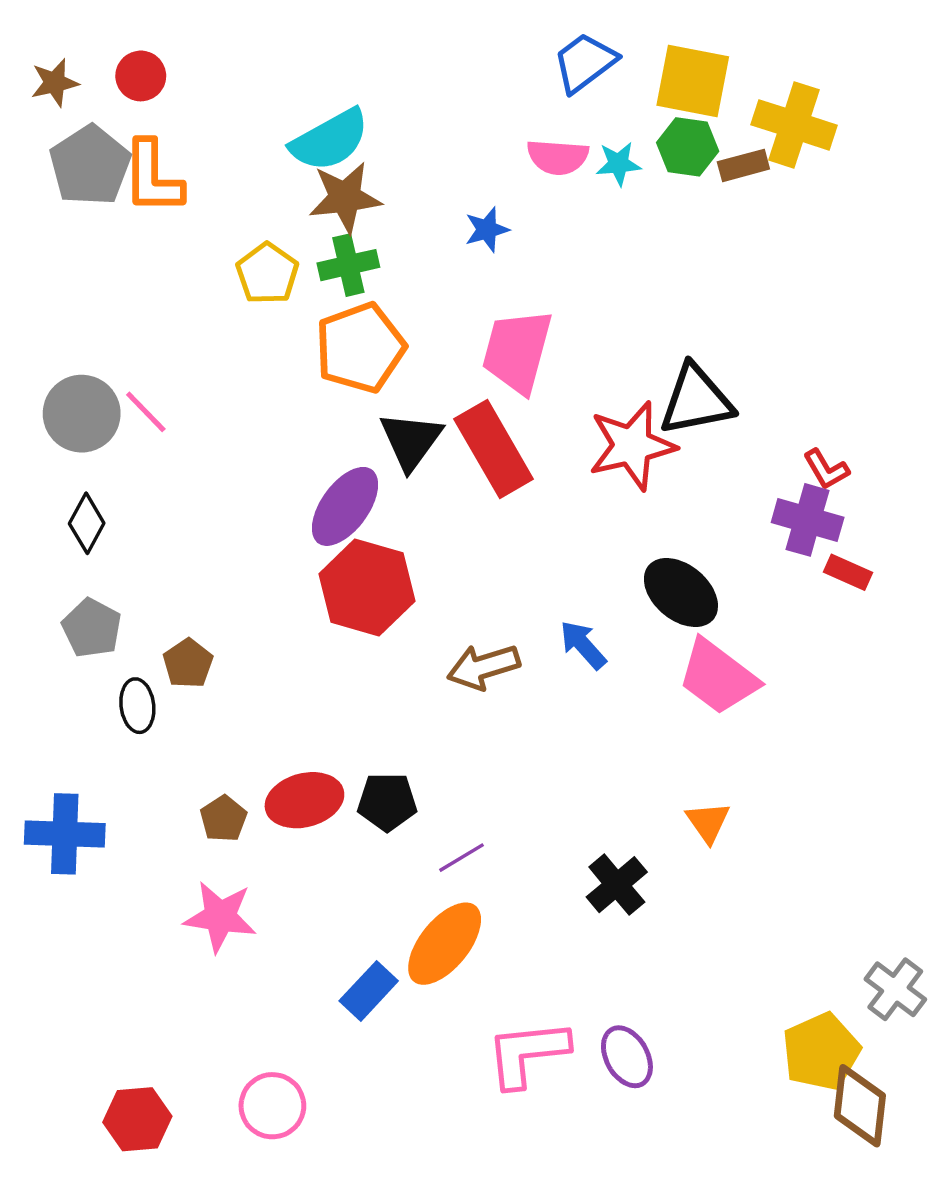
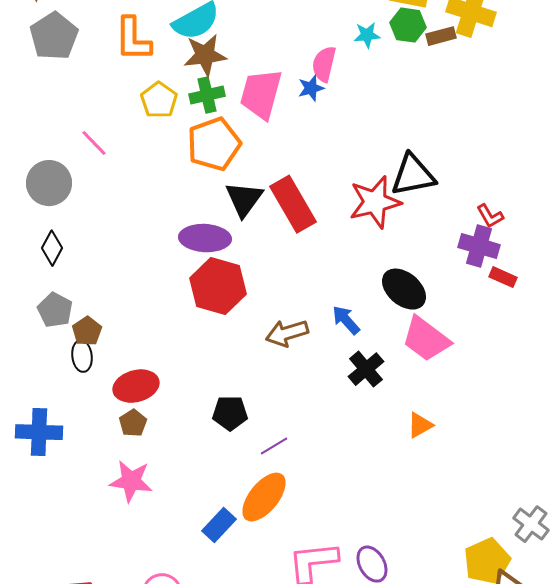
pink semicircle: (558, 157) -> (324, 64), moved, turned 99
orange L-shape: (153, 177) -> (133, 39), moved
blue star: (487, 230) -> (311, 88), moved
pink trapezoid: (517, 351) -> (261, 94), moved
pink line: (146, 412) -> (94, 143), moved
purple ellipse: (345, 506) -> (205, 238), turned 57
brown pentagon: (188, 663) -> (87, 331), moved
red ellipse: (304, 800) -> (136, 386), moved
orange triangle: (708, 822) -> (420, 425), turned 36
black cross: (617, 885) -> (366, 369), moved

